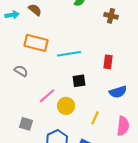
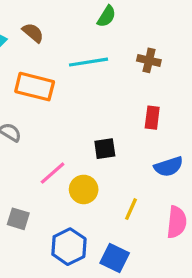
brown cross: (111, 16) -> (149, 60), moved
cyan line: (69, 54) -> (89, 62), moved

